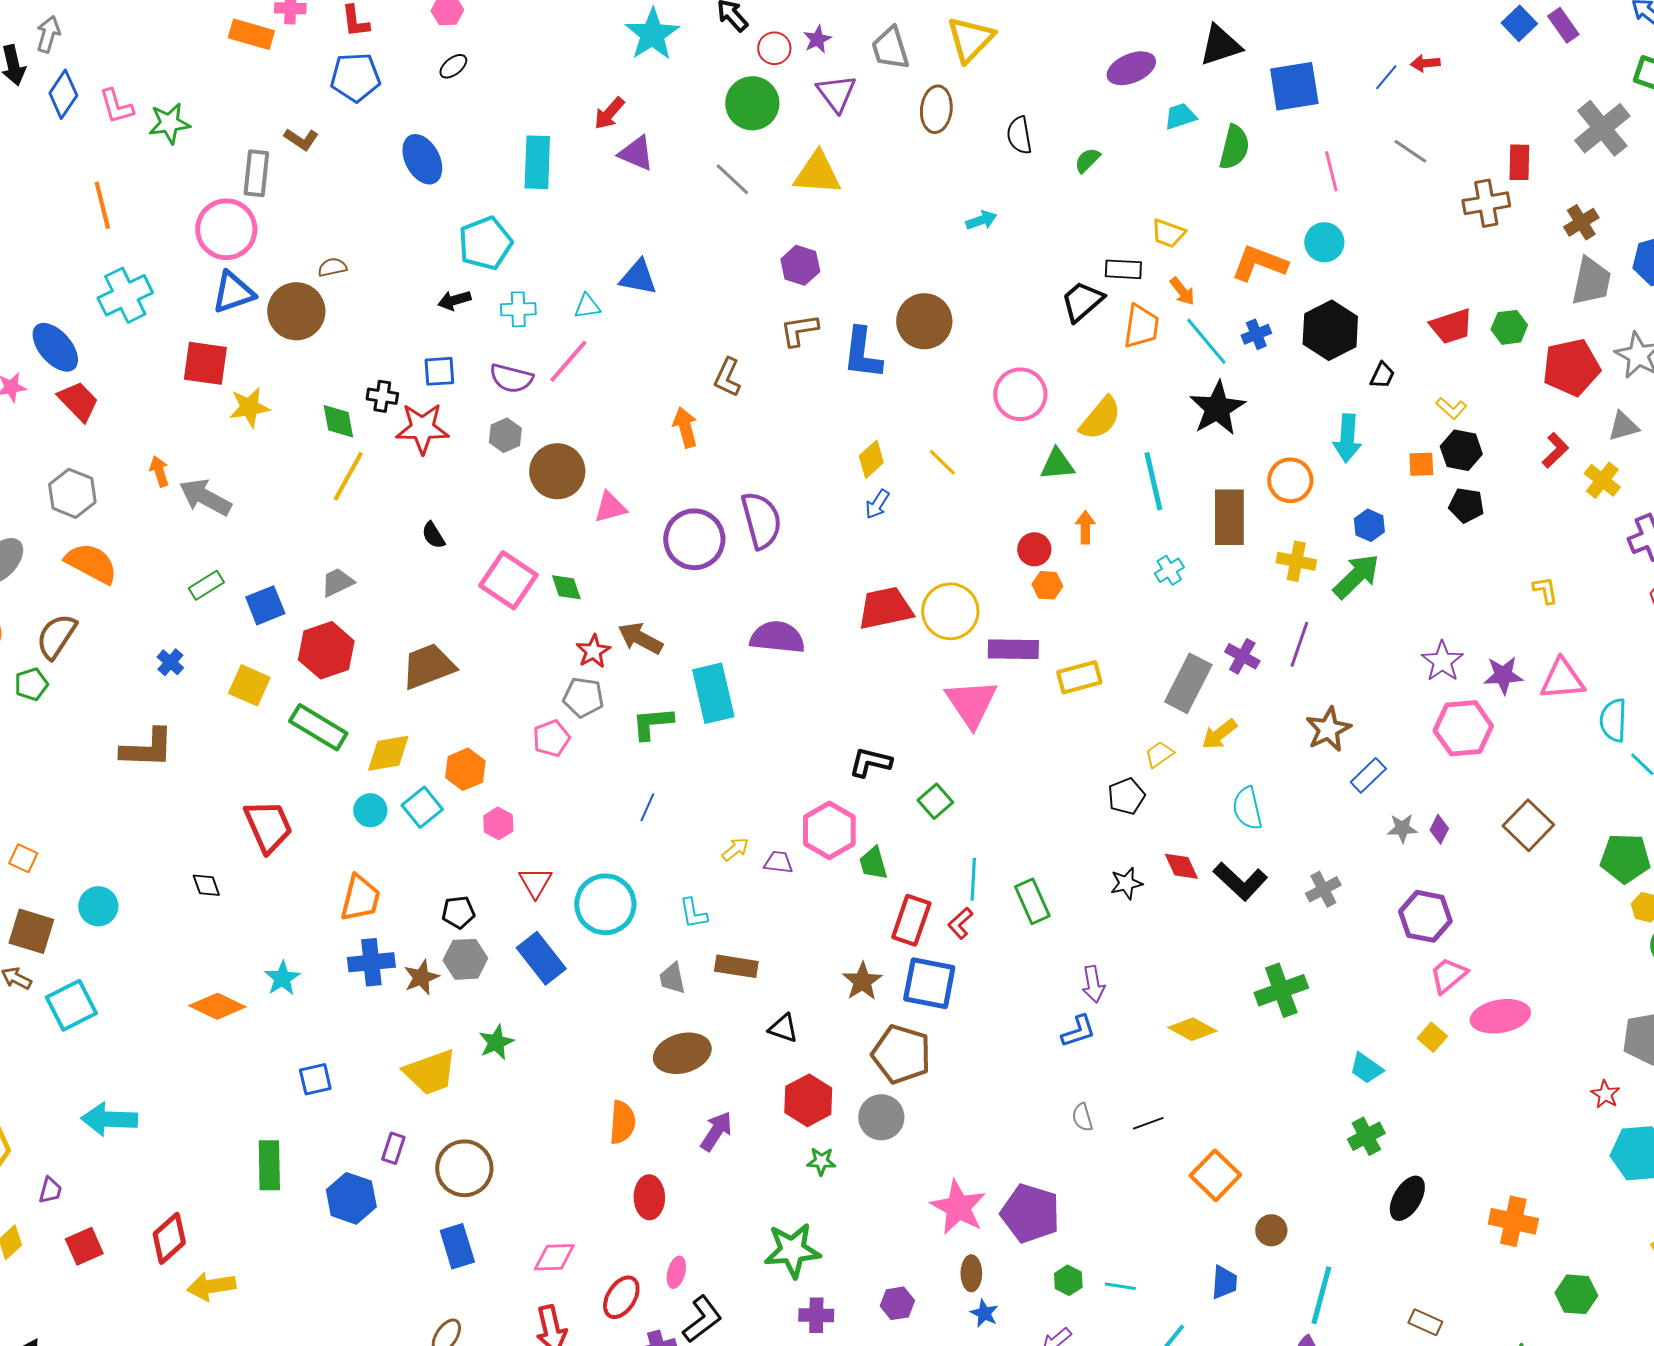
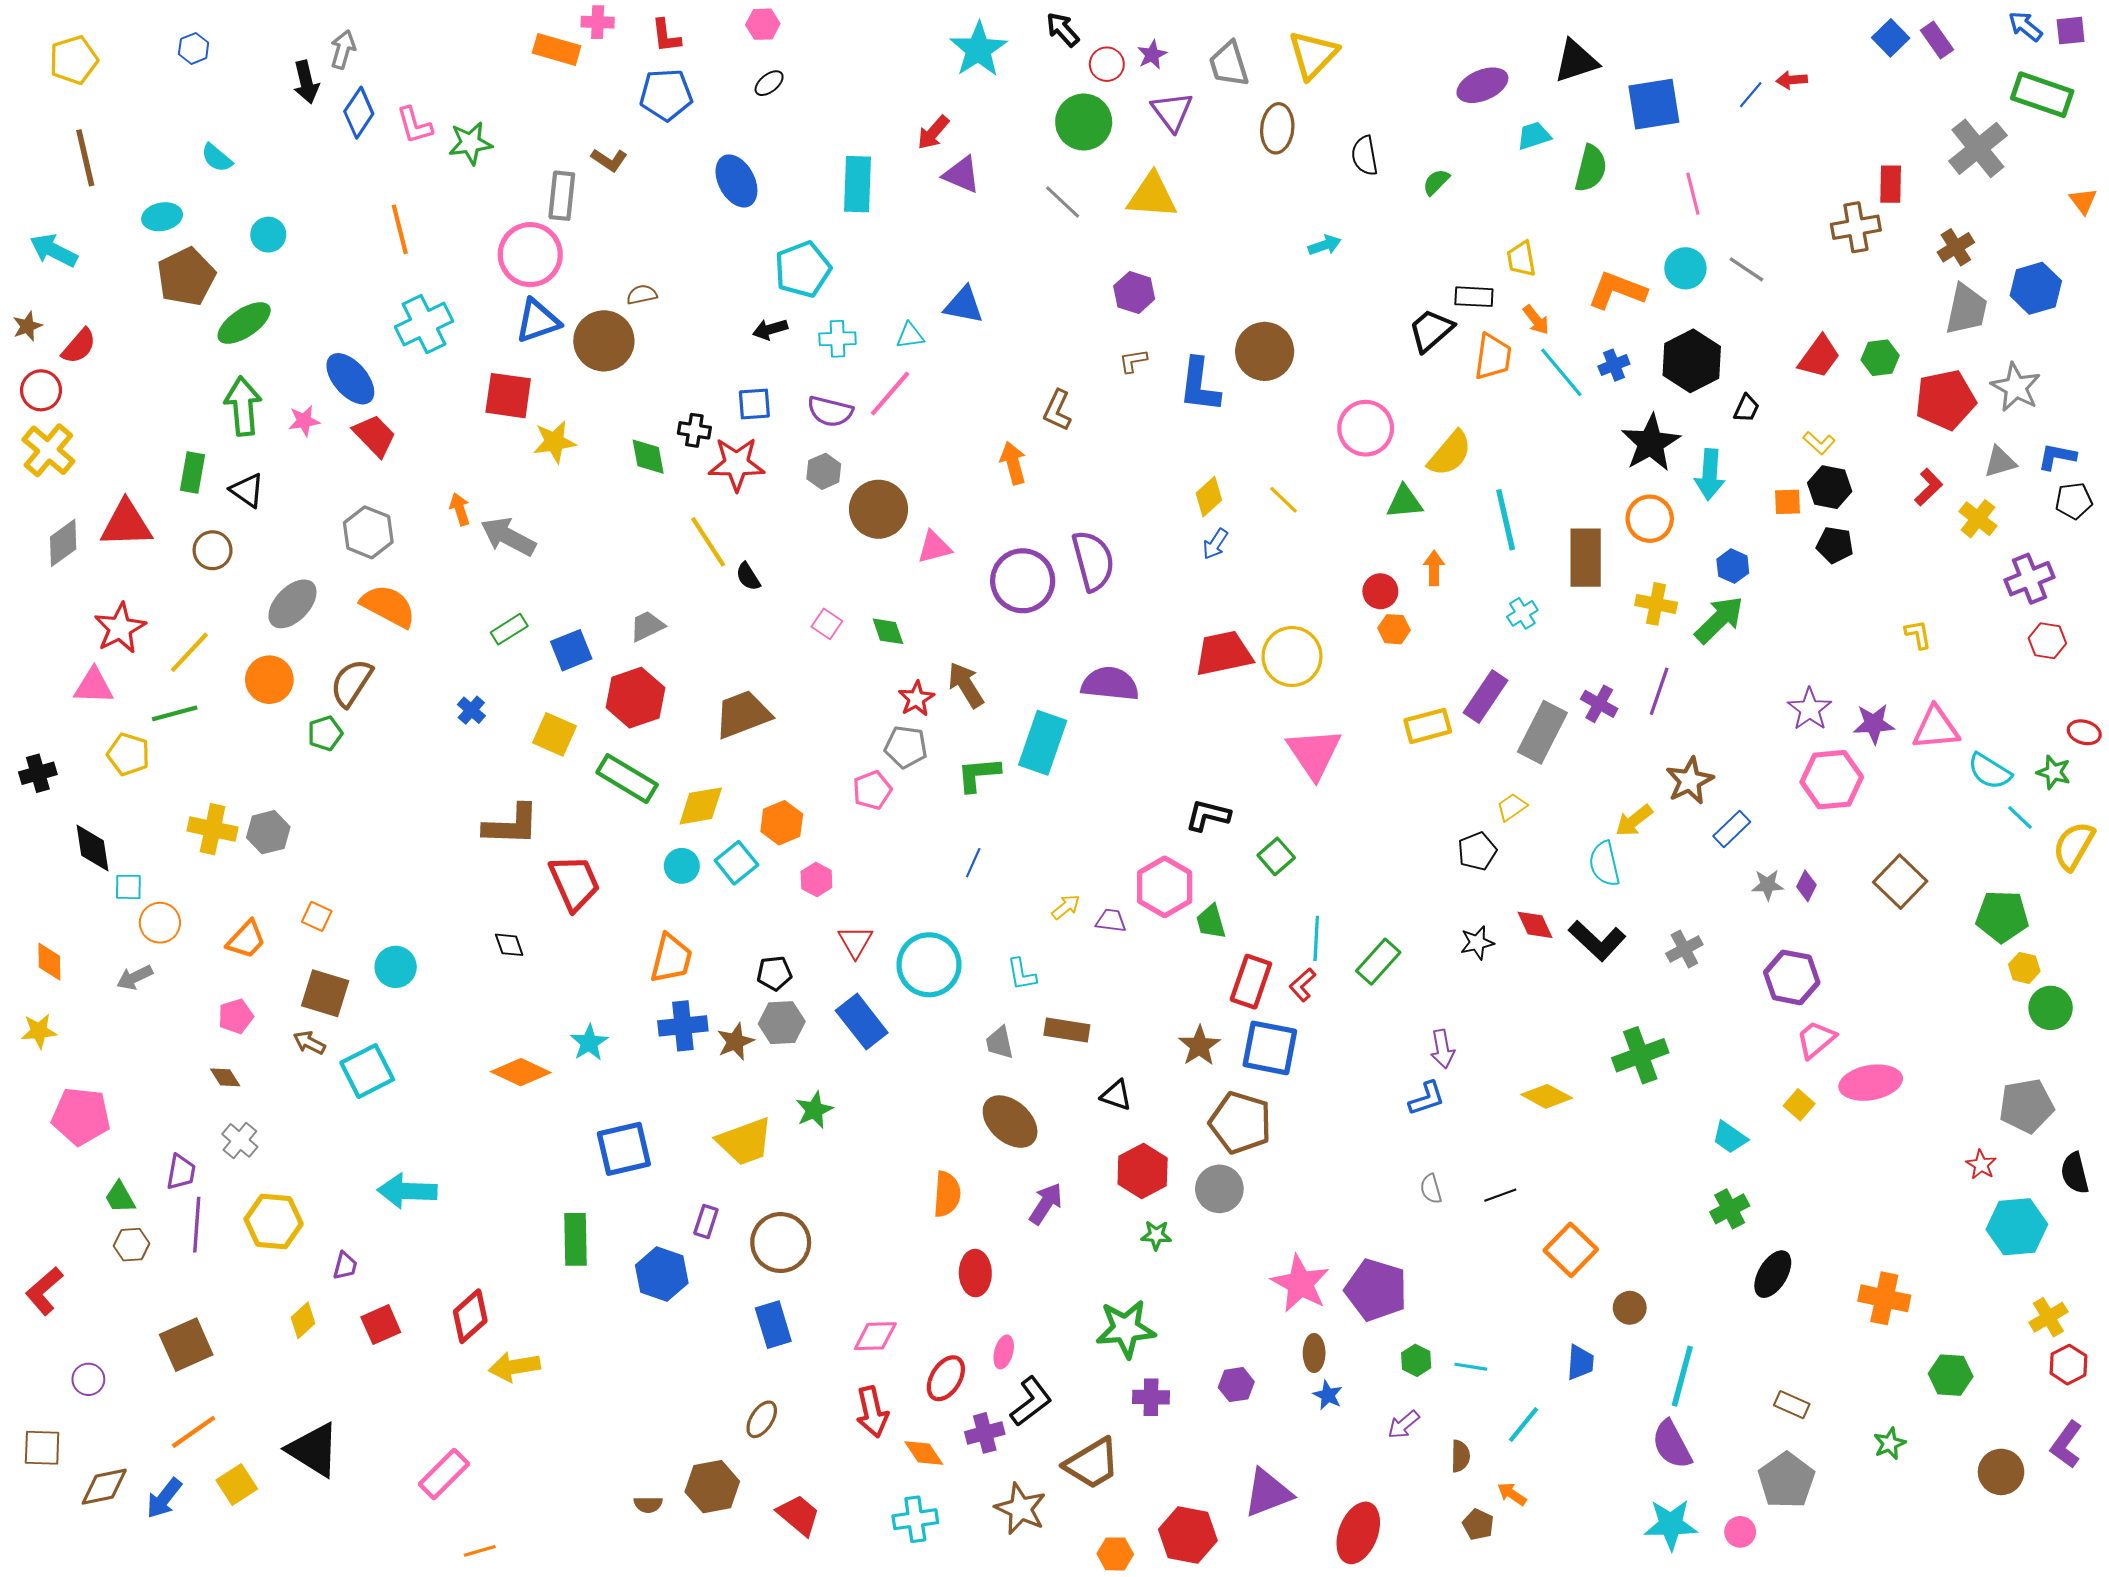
gray line: (1410, 151) -> (1746, 269), moved
yellow trapezoid: (1168, 233) -> (1521, 259), turned 60
red trapezoid: (1451, 326) -> (1819, 357), turned -36
brown L-shape: (799, 330) -> (1133, 361), size x0.7
black star: (1217, 408) -> (1651, 443), moved
yellow line: (348, 476) -> (708, 542), moved, turned -62
pink square: (508, 580) -> (827, 624), size x0.5
brown arrow: (640, 638) -> (966, 685), turned 30
purple rectangle: (1013, 649) -> (1486, 696), moved, turned -57
cyan rectangle: (713, 693) -> (1043, 743), turned 32
cyan semicircle: (1613, 720) -> (1990, 771), turned -60
yellow arrow: (1219, 734) -> (1634, 821), moved
brown L-shape: (147, 748) -> (511, 825), moved
green rectangle: (1032, 901) -> (1378, 962), turned 66
brown ellipse: (682, 1053) -> (1010, 1122), turned 58
blue square: (315, 1079) -> (624, 1149), size x1.6

